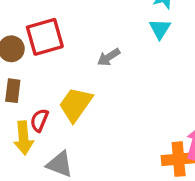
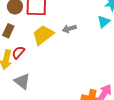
yellow trapezoid: (76, 104) -> (43, 35), moved

